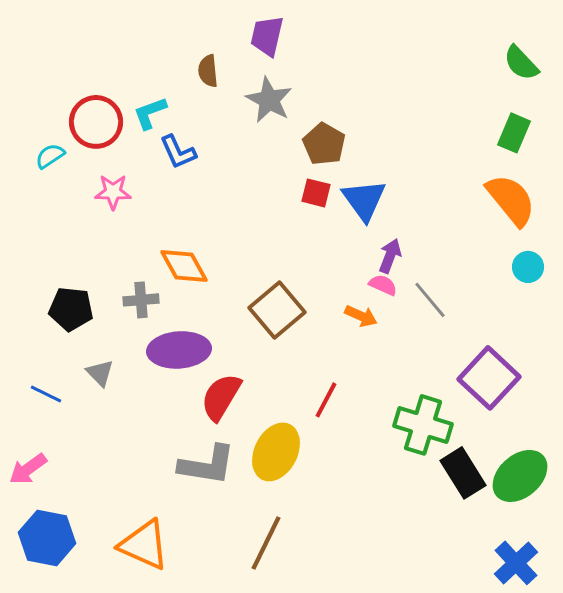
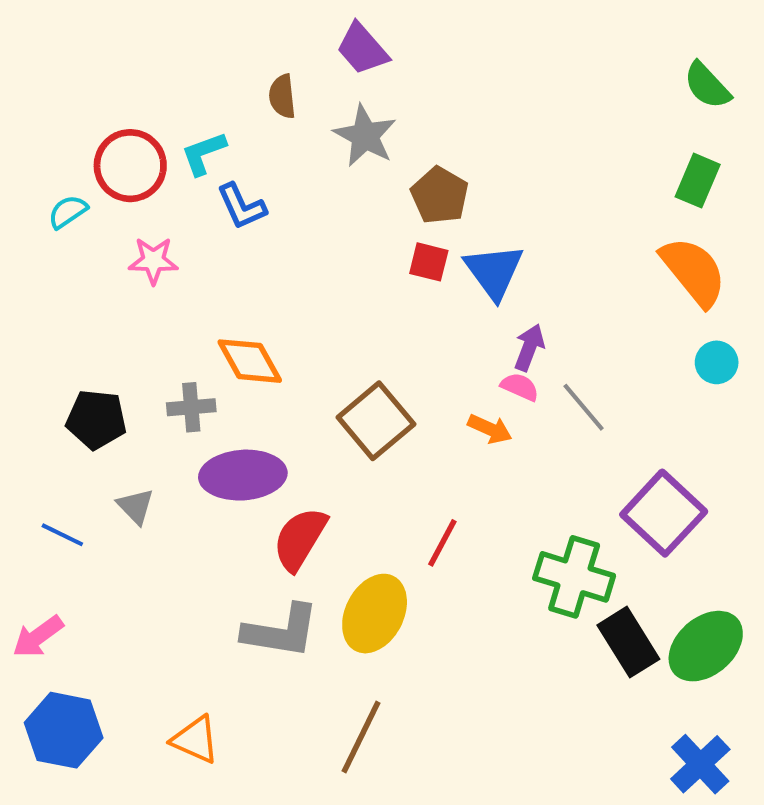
purple trapezoid: (267, 36) -> (362, 49), turned -54
orange triangle: (144, 545) -> (195, 740), size x0.7

